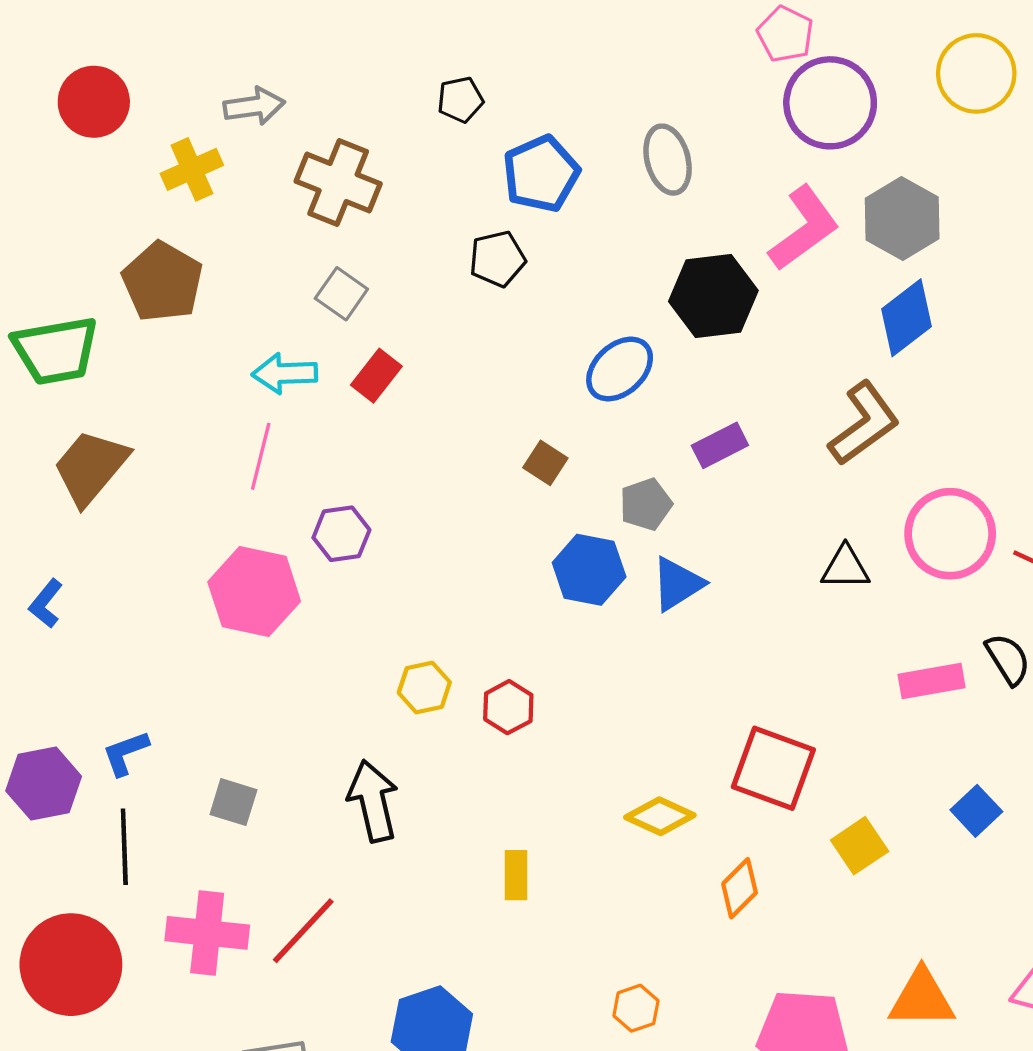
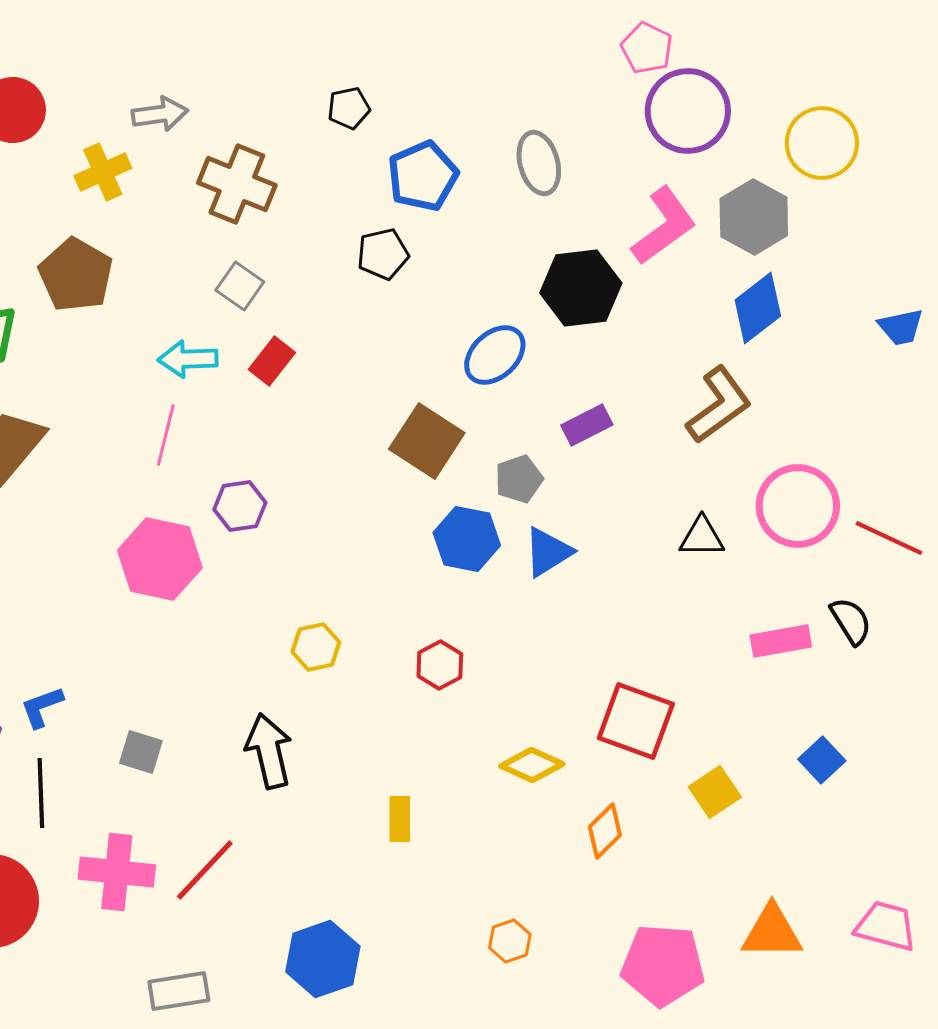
yellow circle: (976, 73) -> (822, 143), moved
brown square: (545, 463) -> (427, 441), size x1.8
red hexagon: (508, 707) -> (440, 665), moved

